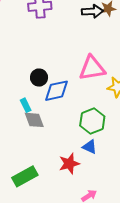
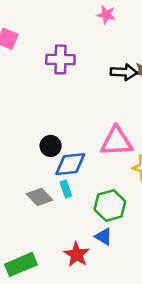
cyan rectangle: (26, 105) -> (66, 189), moved
gray diamond: (34, 120) -> (39, 197), turned -30
red star: (69, 164) -> (77, 254), turned -30

